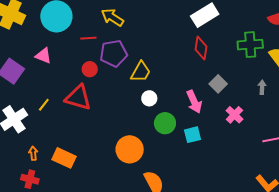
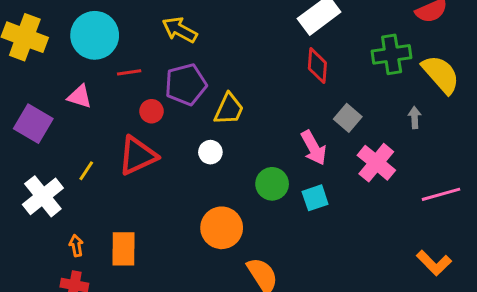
red line: (88, 38) -> (129, 72), moved
red triangle: (78, 98) -> (138, 156), turned -36
white circle: (149, 98) -> (210, 152), moved
pink cross: (235, 115) -> (376, 163), size x1.4
orange rectangle: (64, 158) -> (123, 249), turned 70

